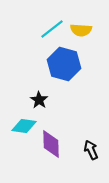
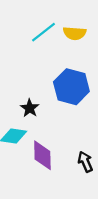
blue hexagon: (64, 64) -> (71, 87), moved

